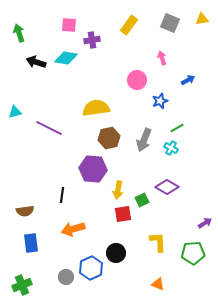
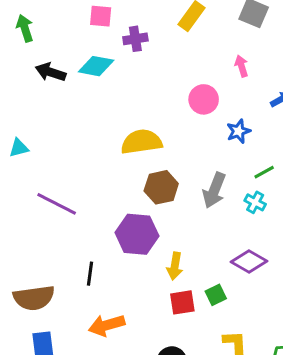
purple line: (49, 128) -> (57, 204), moved
green square: (142, 200) -> (216, 295), moved
brown semicircle: (25, 211) -> (34, 298), size x1.5

